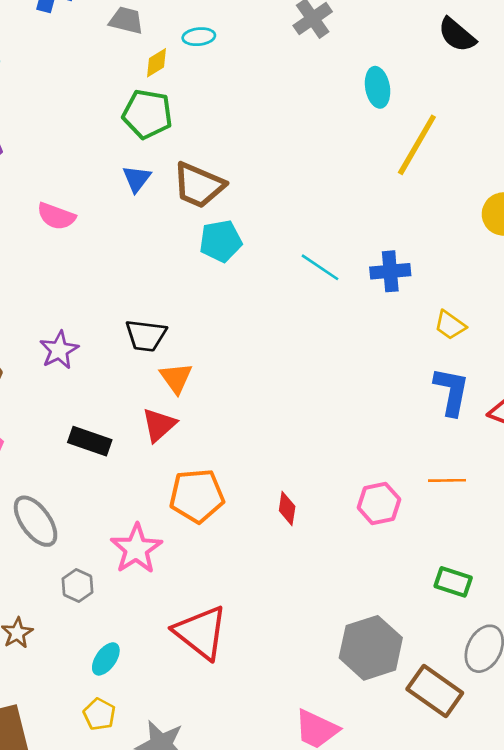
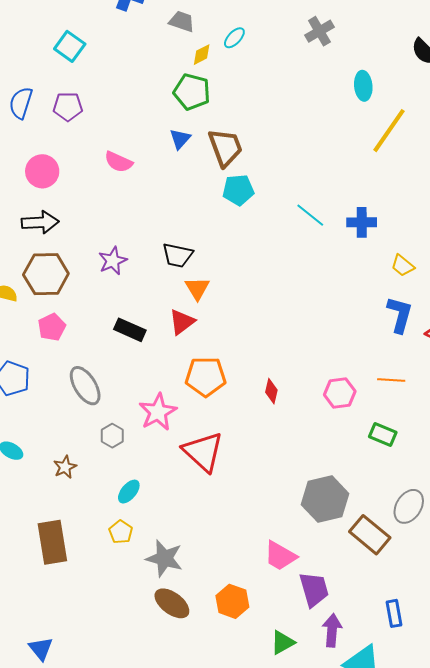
cyan ellipse: (199, 37) -> (234, 38), turned -45
brown trapezoid: (199, 185) -> (225, 147), turned -138
green rectangle: (453, 582) -> (383, 434), moved
red triangle: (201, 632) -> (203, 452), moved

